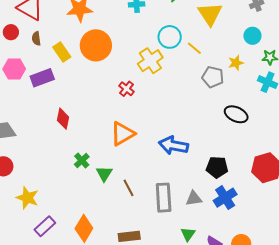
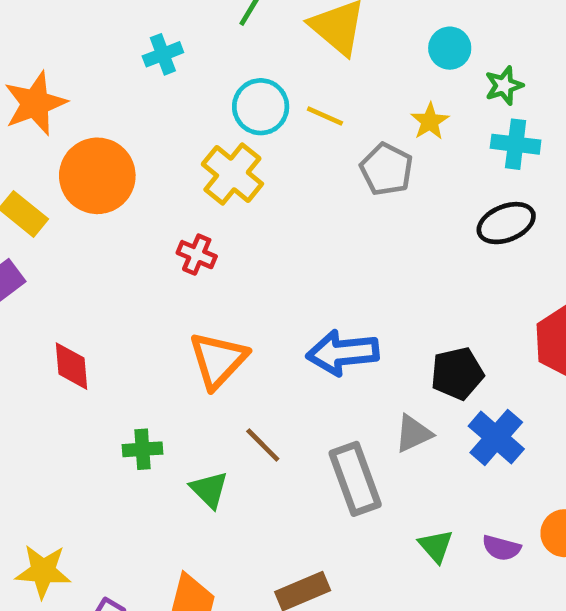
gray pentagon: (213, 77) -> (386, 169), turned 30
black ellipse: (236, 114) -> (506, 223), moved, turned -30
green cross: (82, 161) -> (143, 449), turned -35
green triangle: (104, 174) -> (209, 490), moved
brown line: (129, 188) -> (263, 445), moved
gray triangle: (194, 198) -> (413, 433), moved

